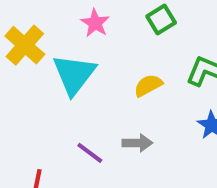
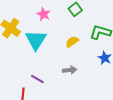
purple line: (90, 153) -> (37, 79), moved

